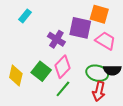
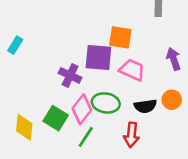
cyan rectangle: (25, 16) -> (15, 45), moved
green ellipse: (97, 73) -> (106, 103), moved

